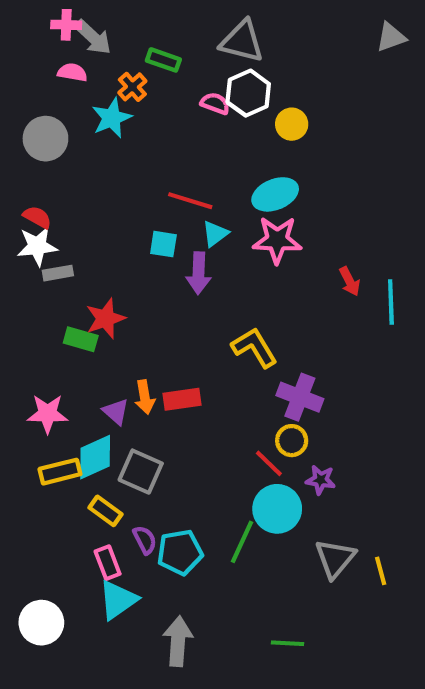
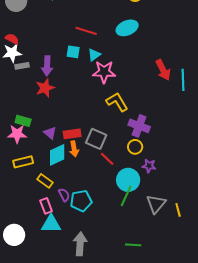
cyan triangle: (215, 234) -> (94, 55), moved
pink star: (277, 240) -> (104, 72), moved
purple arrow: (199, 273) -> (47, 66), moved
red arrow: (350, 281) -> (163, 70), size x1.5
green rectangle: (81, 339) -> (23, 121), moved
orange arrow: (145, 397) -> (74, 149), moved
red rectangle: (182, 399) -> (72, 134), moved
cyan diamond: (95, 457) -> (57, 155), moved
red line: (269, 463) -> (107, 159), moved
gray square: (141, 472) -> (96, 139), moved
green line: (242, 542) -> (126, 196), moved
cyan triangle: (118, 600) -> (51, 224), turned 35

